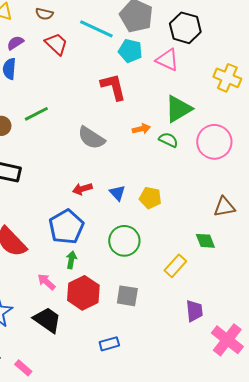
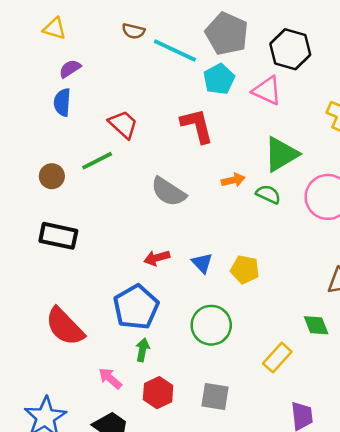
brown semicircle: (44, 14) -> (133, 31), moved
red trapezoid: (56, 44) -> (123, 124), moved
cyan pentagon: (130, 51) -> (219, 79), turned 30
red hexagon: (83, 293) -> (158, 393), size x0.7

